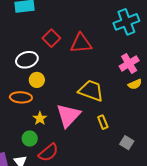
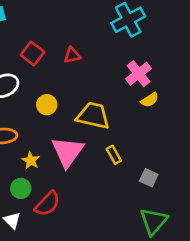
red triangle: (81, 43) -> (72, 55), size x0.6
yellow circle: (37, 80) -> (47, 105), moved

